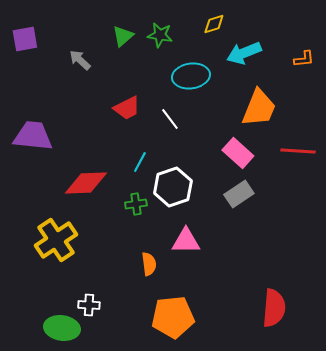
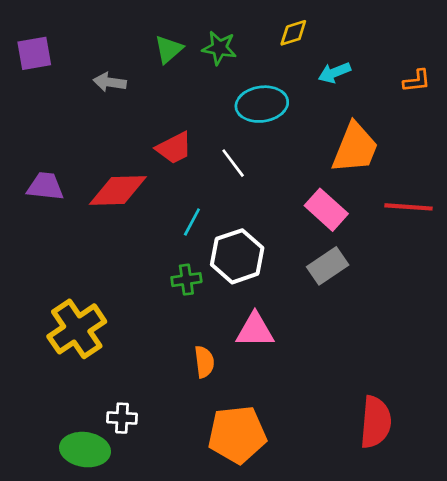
cyan arrow: (244, 53) -> (334, 73), size x0.7
gray arrow: (80, 60) -> (110, 82), turned -35
purple trapezoid: (33, 136) -> (45, 186), size x0.7
red diamond: (86, 183) -> (118, 190), moved

